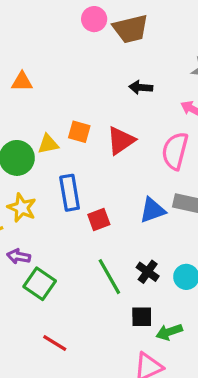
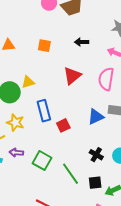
orange square: (79, 132) -> (44, 46), moved
green line: (109, 277) -> (70, 174), moved
green square: (40, 284) -> (42, 161), moved

